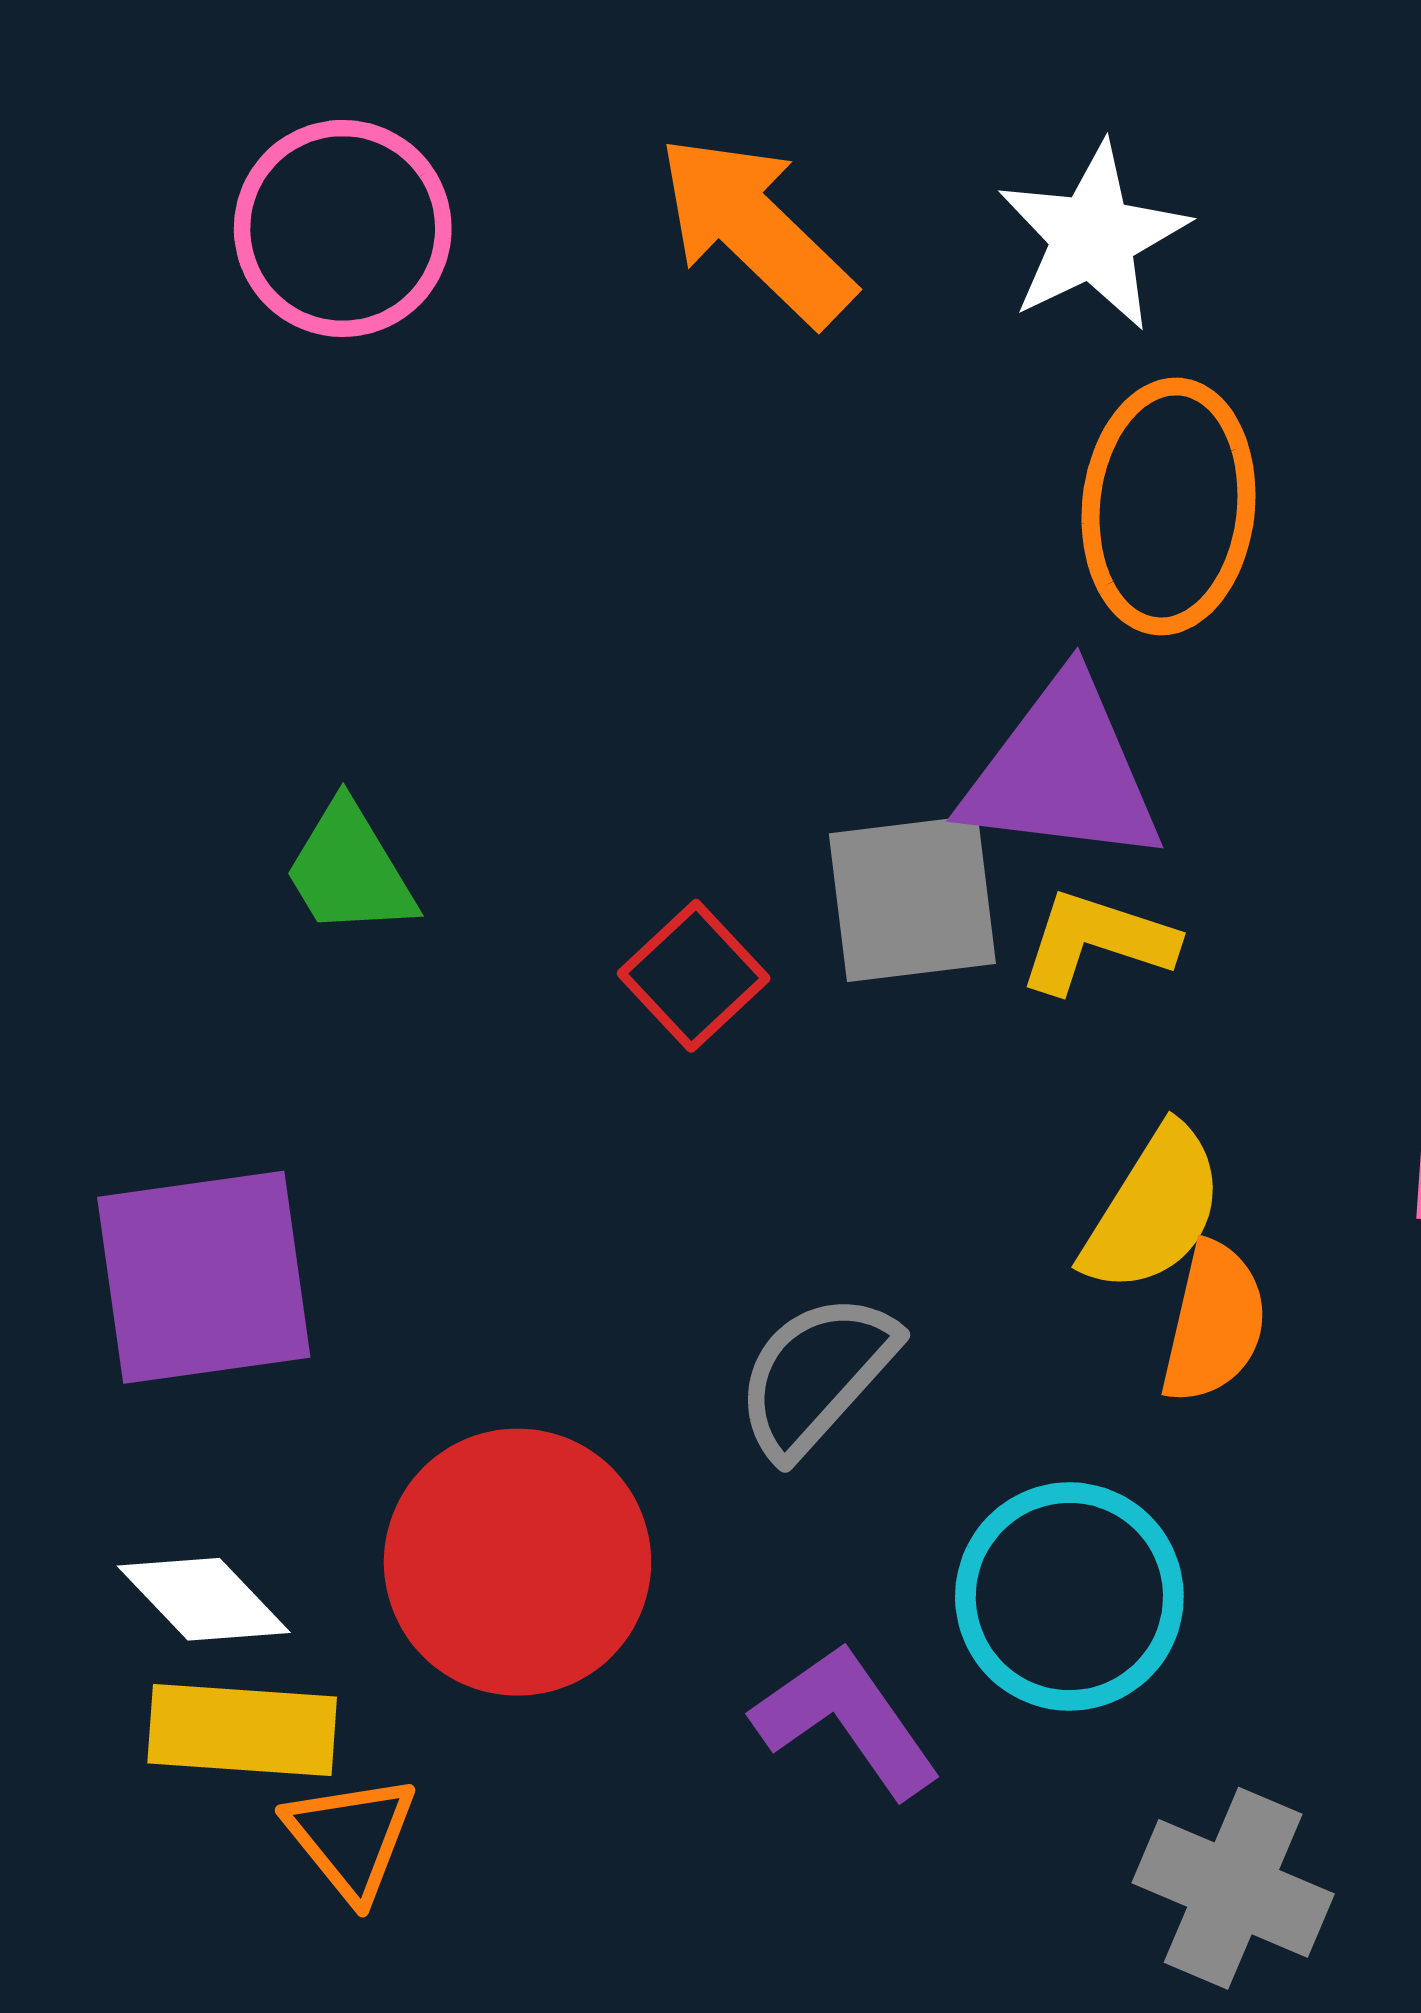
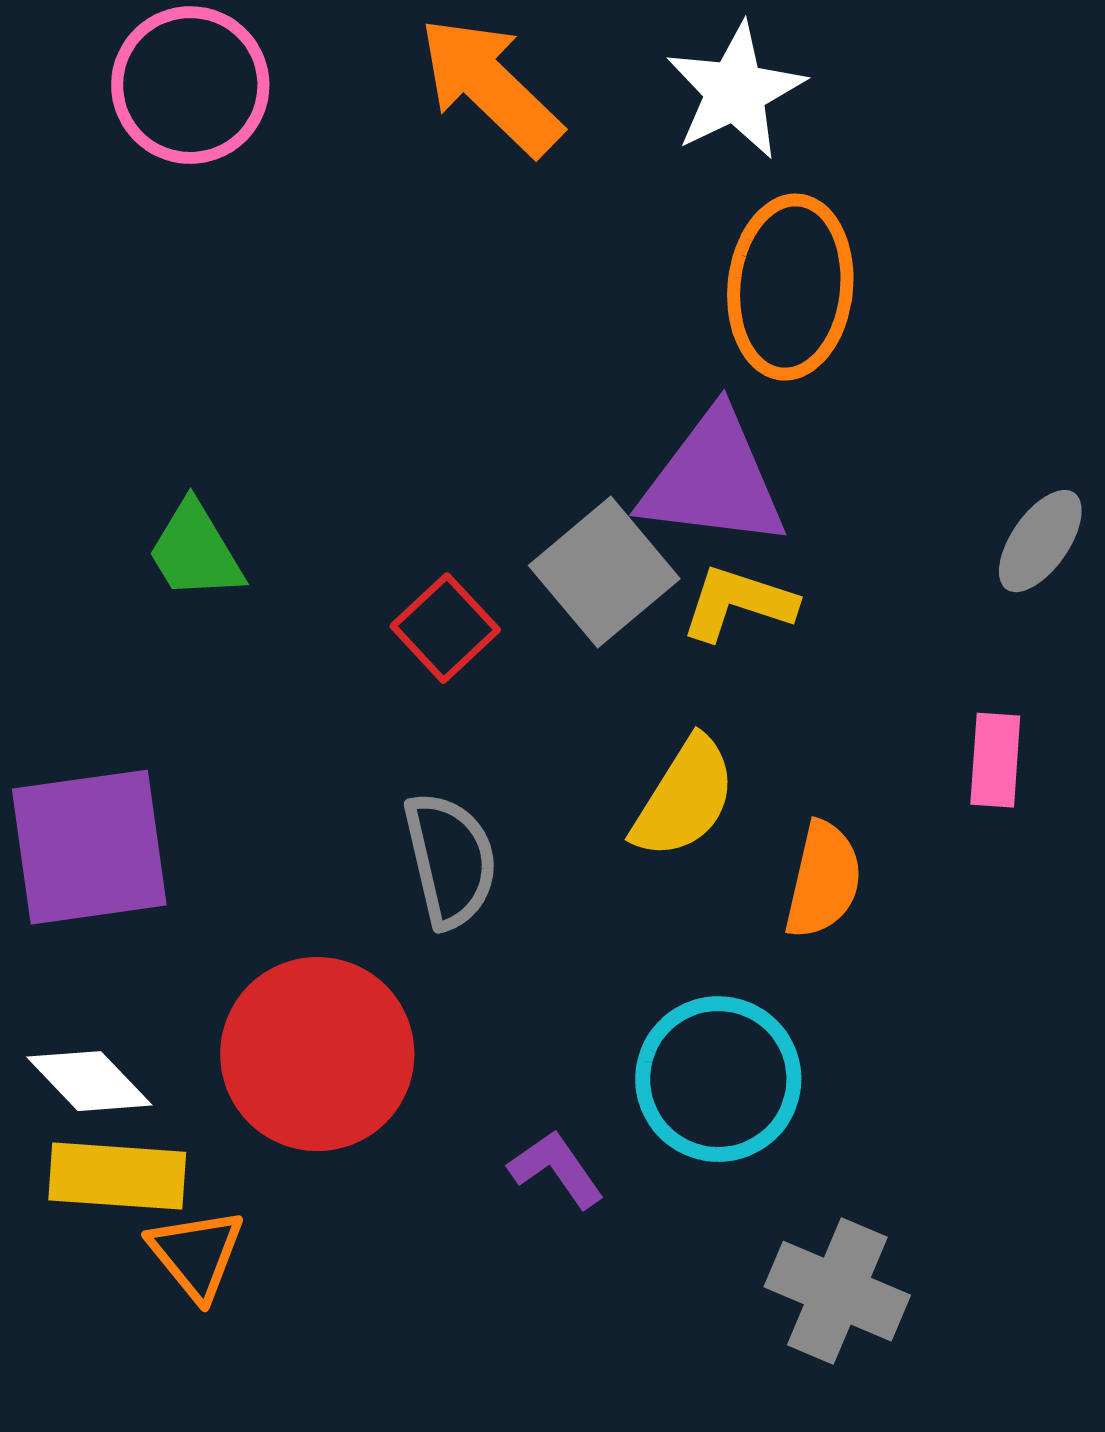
gray square: (912, 899) -> (604, 572), turned -33
yellow semicircle: (1153, 1210) -> (684, 798), moved
gray semicircle: (816, 1375) -> (450, 860), moved, turned 125
purple L-shape: (846, 1720) -> (556, 1169), size x0.7

